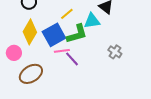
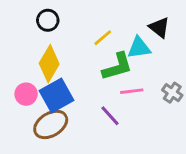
blue square: (54, 35) -> (56, 96), moved
pink line: (62, 51) -> (132, 91), moved
purple line: (72, 59) -> (110, 116), moved

